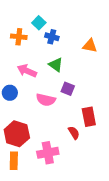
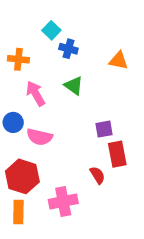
orange cross: (19, 37) -> (18, 59), moved
pink arrow: (27, 71) -> (36, 93), turned 36
purple square: (68, 89) -> (104, 129), moved, turned -32
pink semicircle: (46, 100) -> (40, 137), moved

